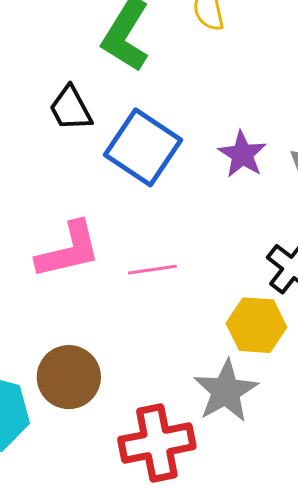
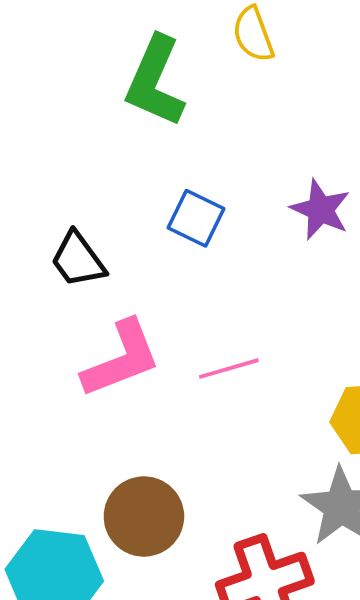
black trapezoid: (71, 108) -> (78, 260), moved
blue square: (143, 147) -> (196, 218), size x0.6

